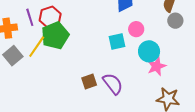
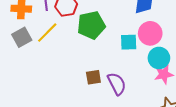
pink circle: (136, 29) -> (150, 33), size x1.5
green pentagon: (55, 35) -> (91, 25), moved

